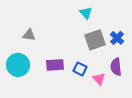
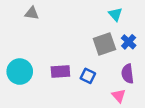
cyan triangle: (86, 13) -> (115, 14), moved
gray triangle: (29, 35) -> (32, 13), moved
pink triangle: (99, 79) -> (119, 96), moved

